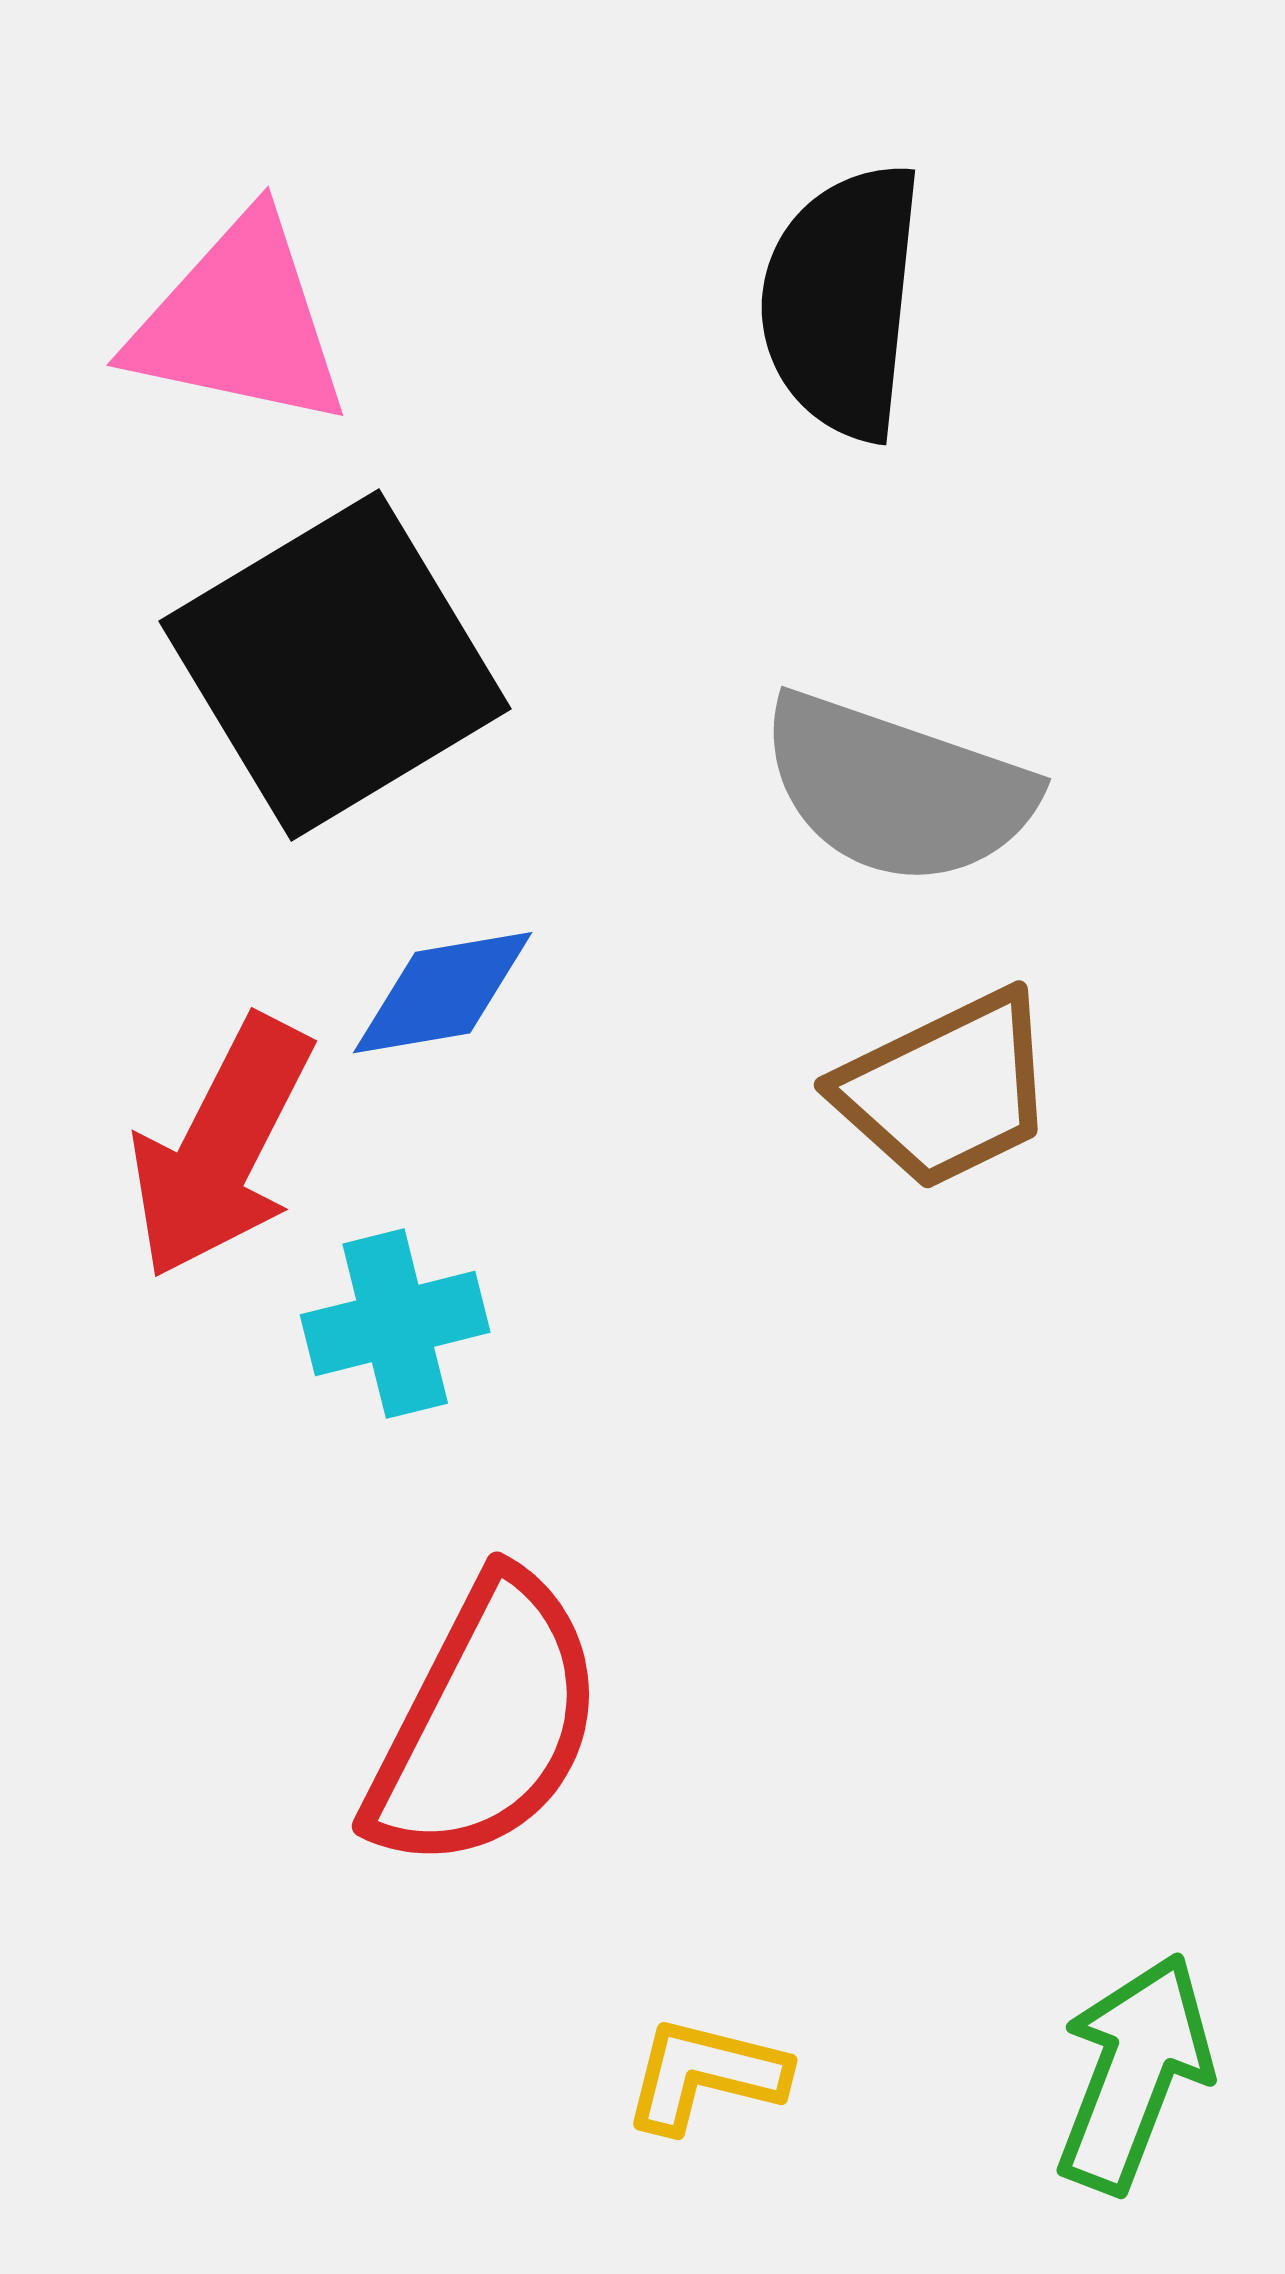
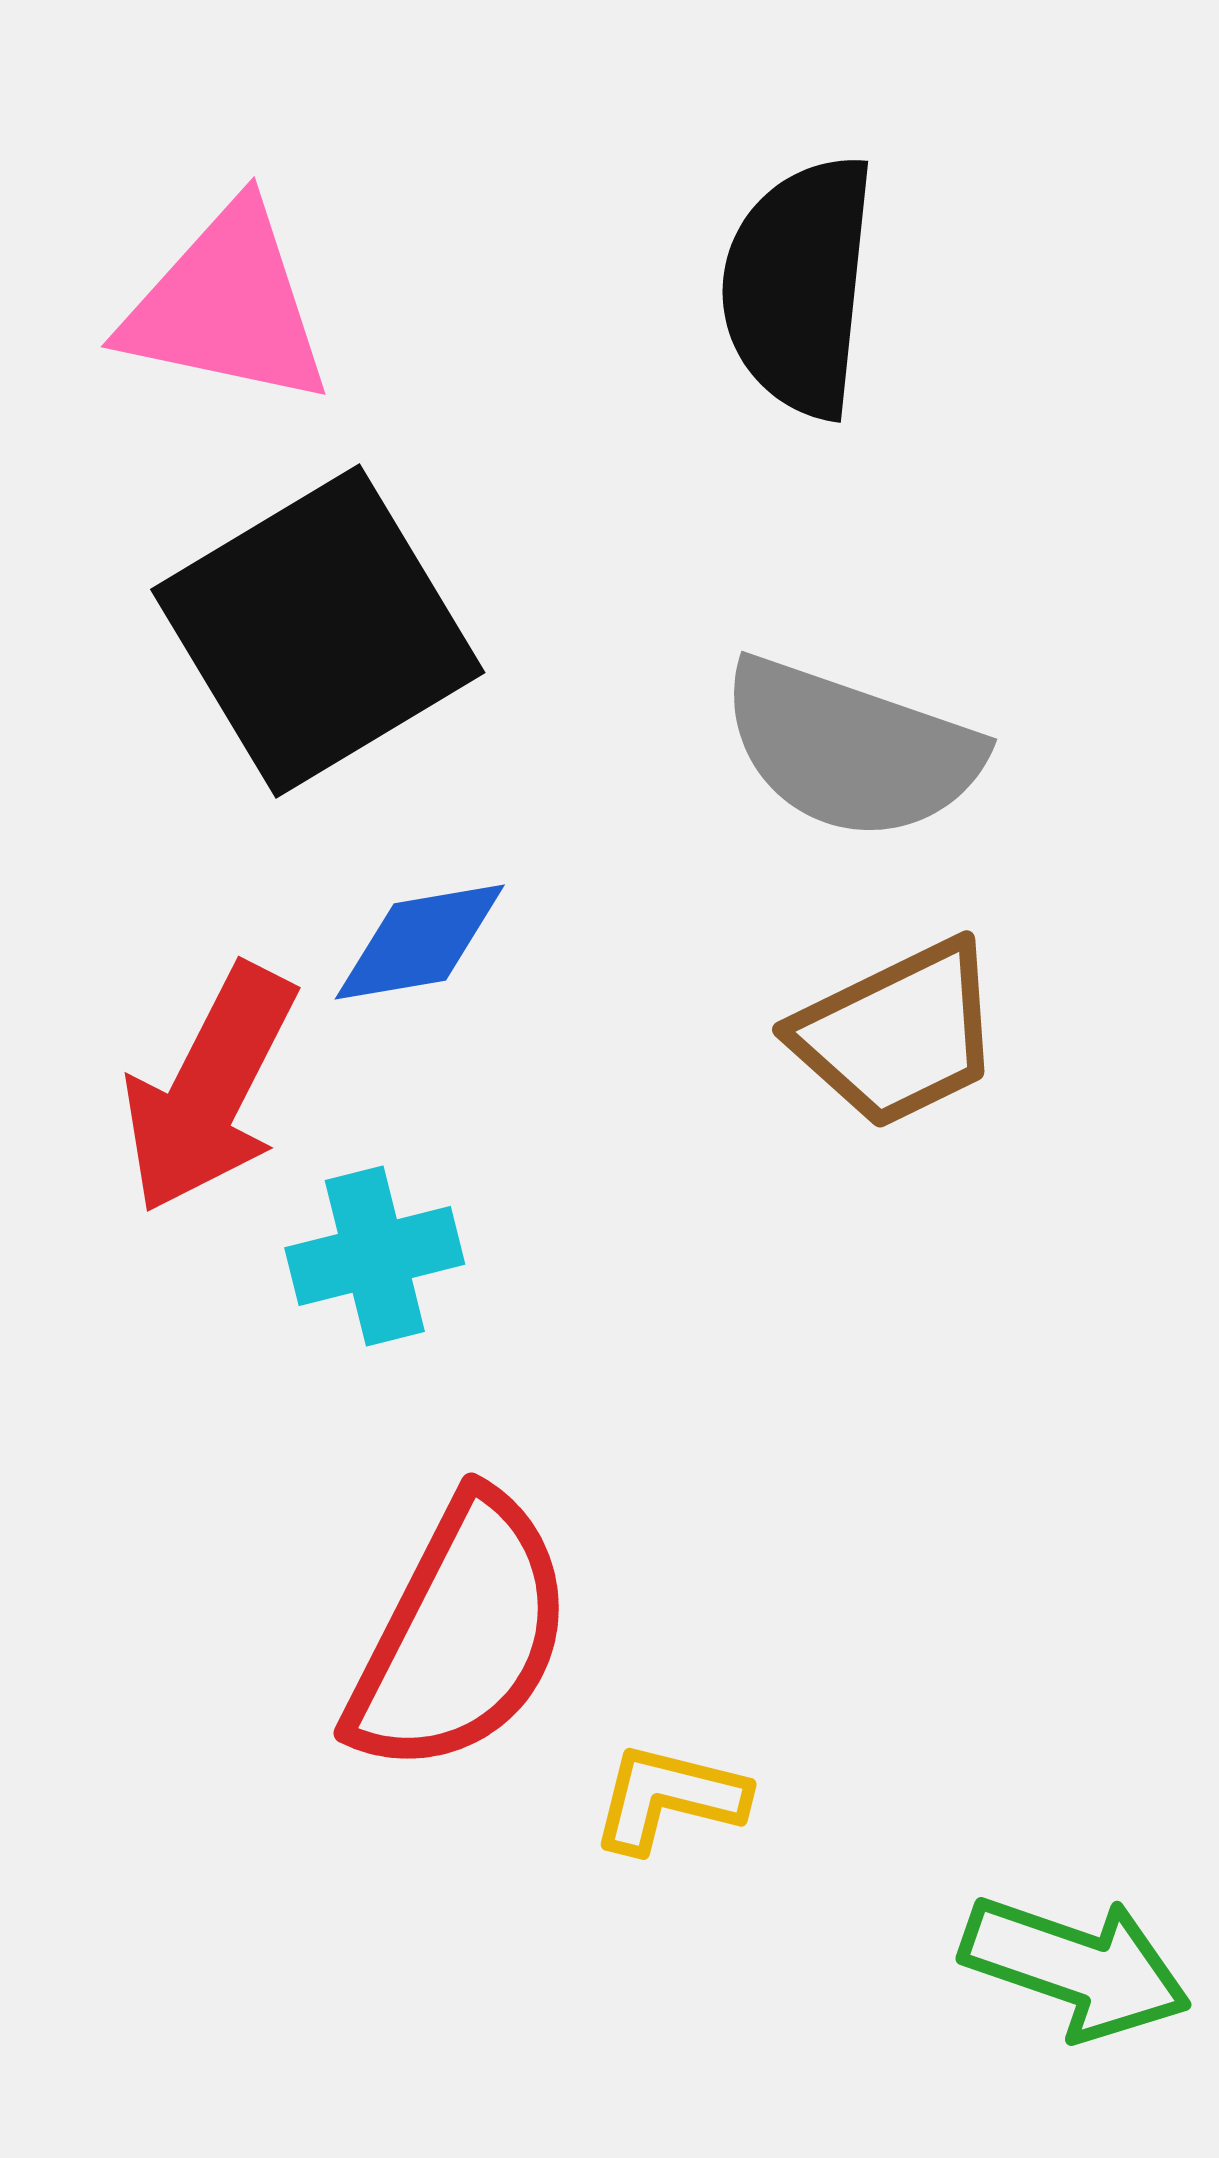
green arrow: (1134, 2073) -> (1076, 1967), turned 88
yellow L-shape: (705, 2075) -> (669, 1798), moved

